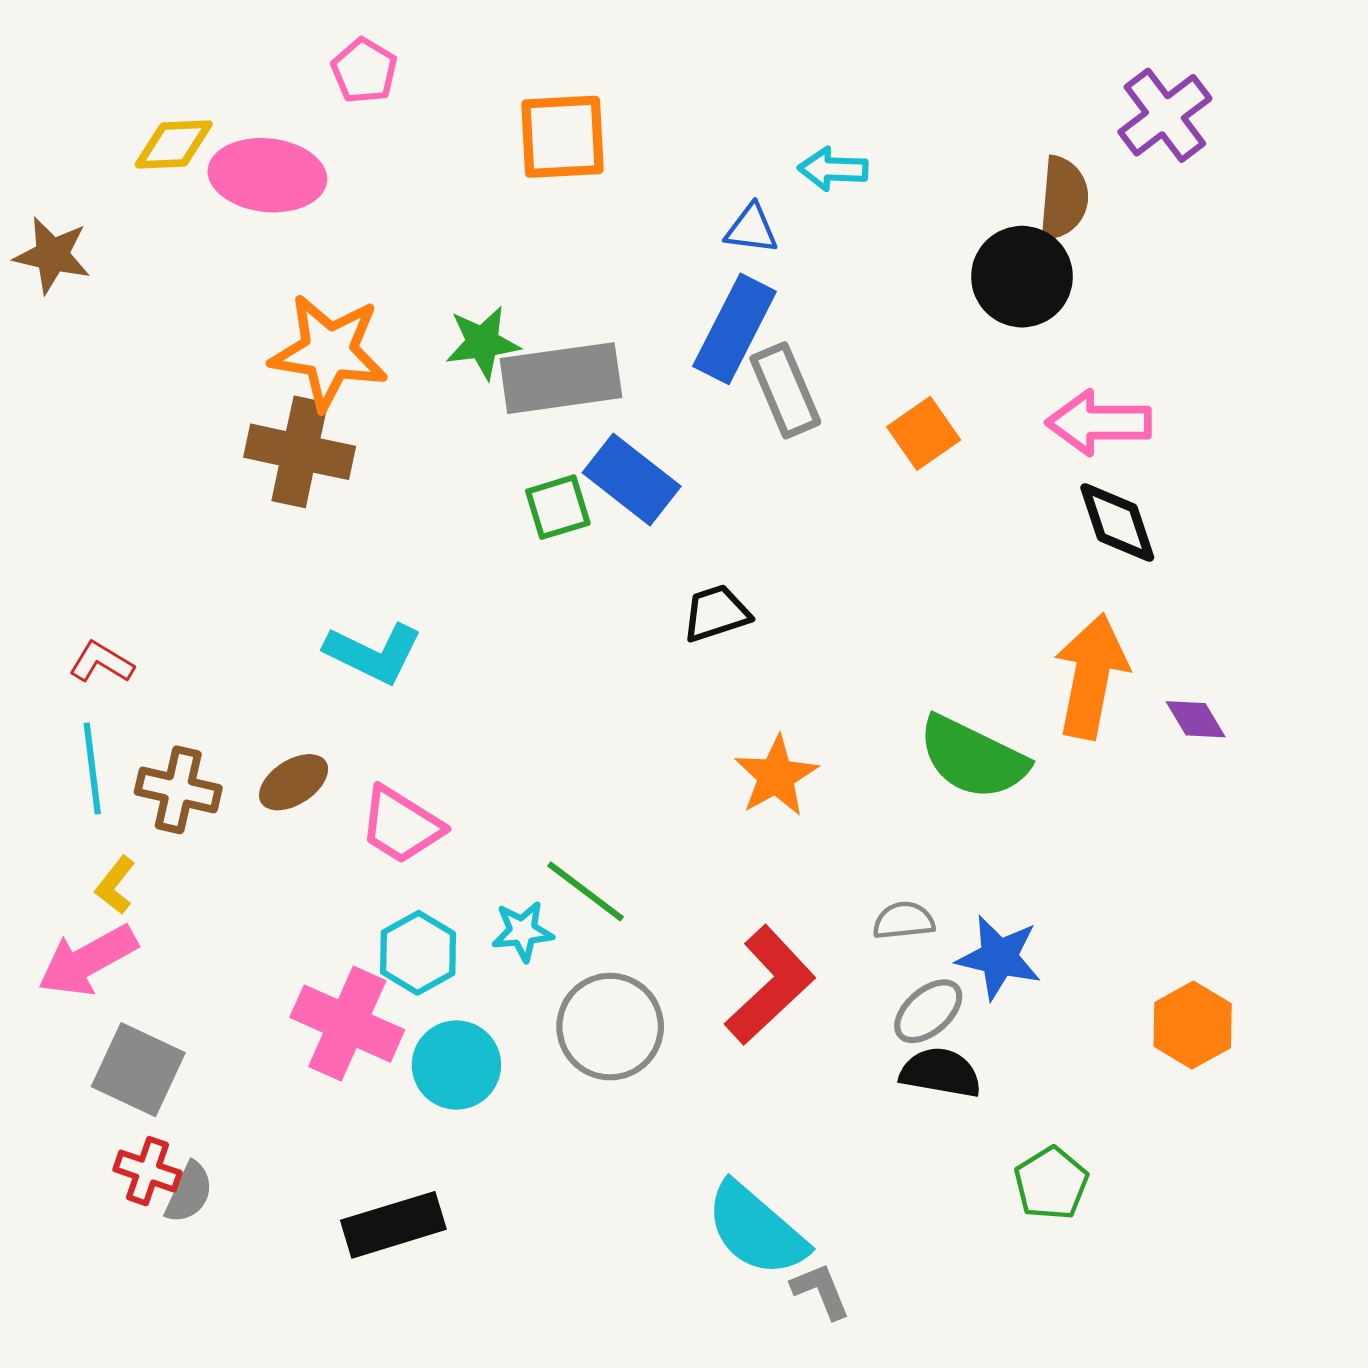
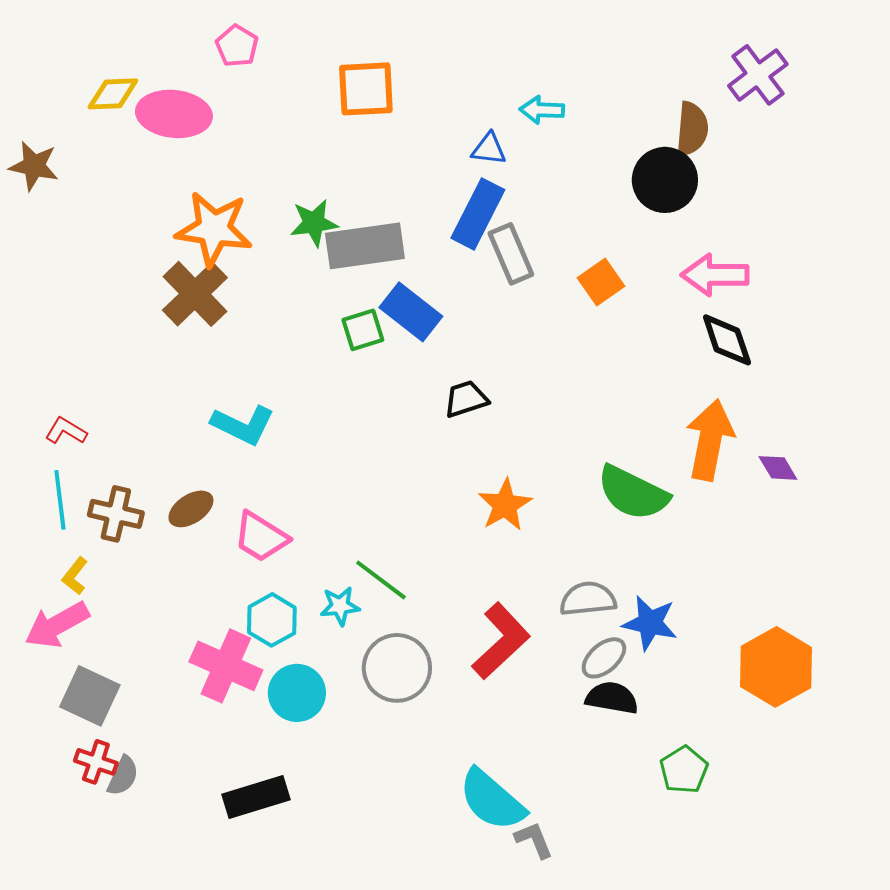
brown cross: (300, 452) -> (195, 294), turned 34
gray semicircle: (904, 921) -> (588, 599), size x1.4
orange hexagon: (1193, 1025) -> (776, 667), size x1.4

